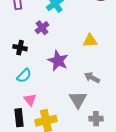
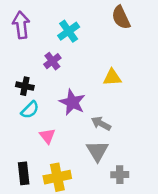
cyan semicircle: (24, 76) -> (30, 110), moved
gray arrow: (92, 78) -> (101, 123), moved
pink triangle: (30, 100) -> (47, 136), moved

